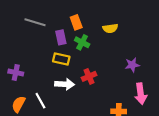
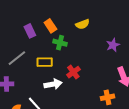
gray line: (35, 22) -> (17, 58), moved, turned -42
purple rectangle: (61, 37) -> (30, 31), moved
purple star: (132, 65) -> (113, 45), moved

